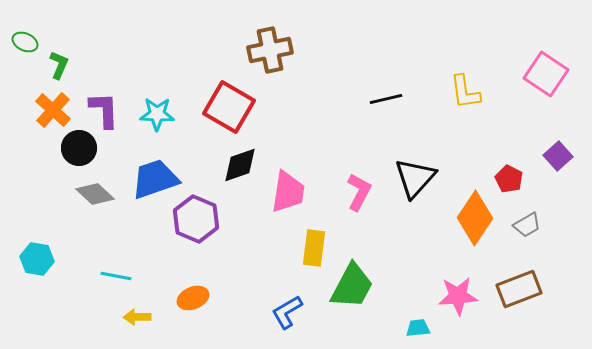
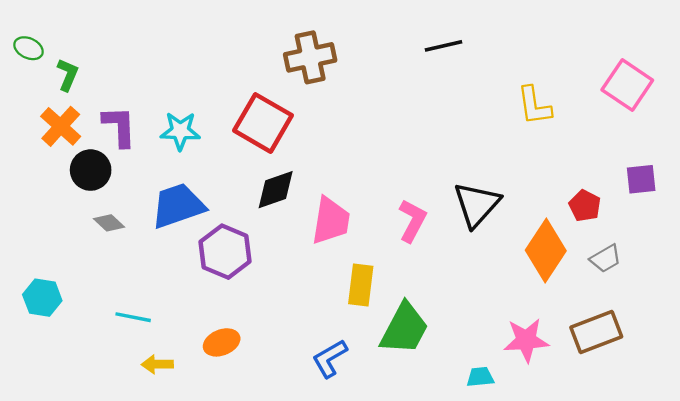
black line: (386, 99) -> (443, 46), moved
purple square: (558, 156) -> (641, 179), turned 36
gray diamond: (95, 194) -> (109, 223), size x0.7

